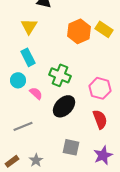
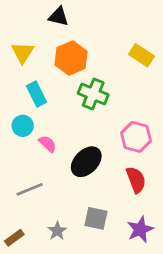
yellow triangle: (29, 26) -> (23, 53), moved
orange hexagon: (79, 31) -> (71, 58), moved
green cross: (60, 75) -> (93, 94), moved
gray star: (36, 160) -> (57, 231), moved

